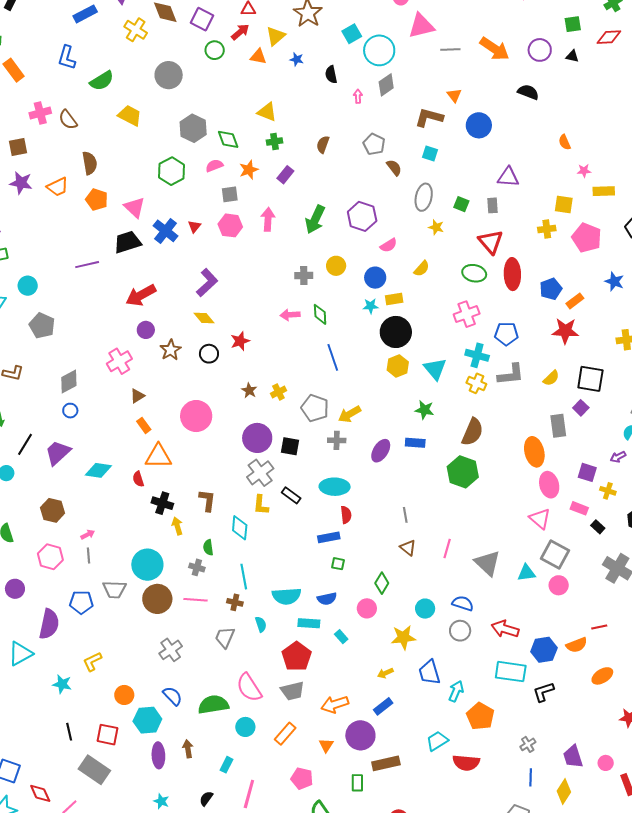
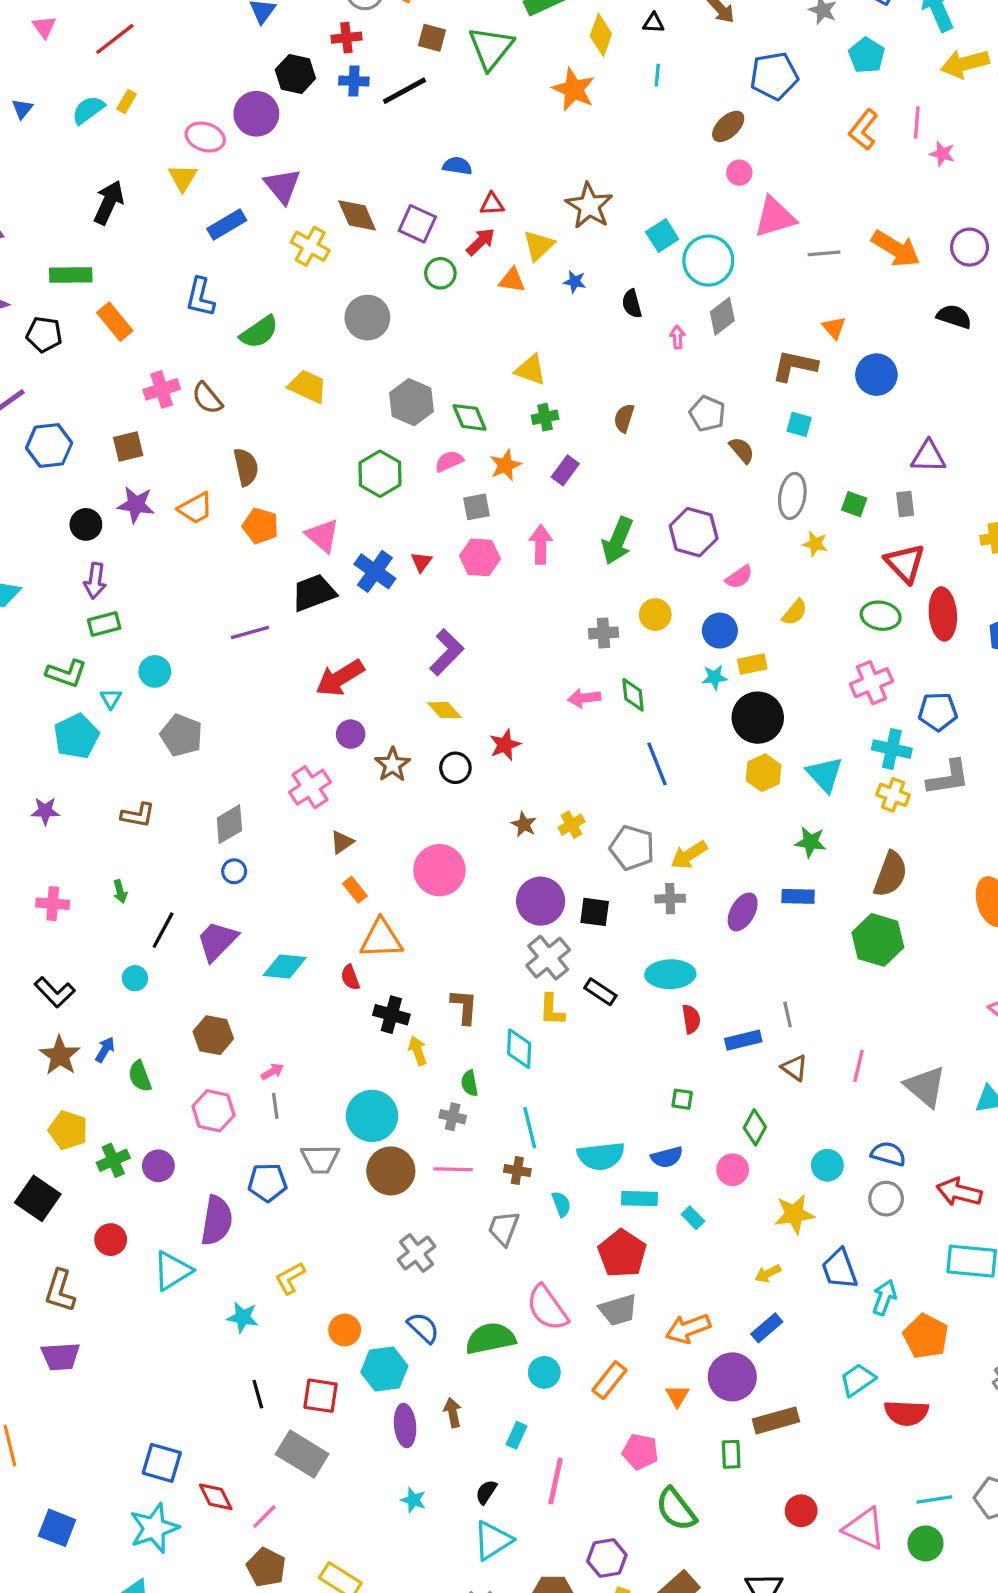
blue rectangle: (329, 537) -> (743, 1040), moved

